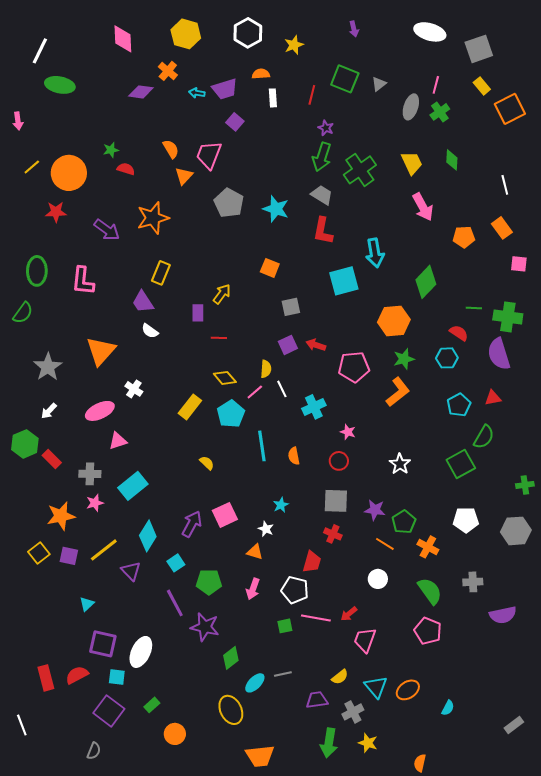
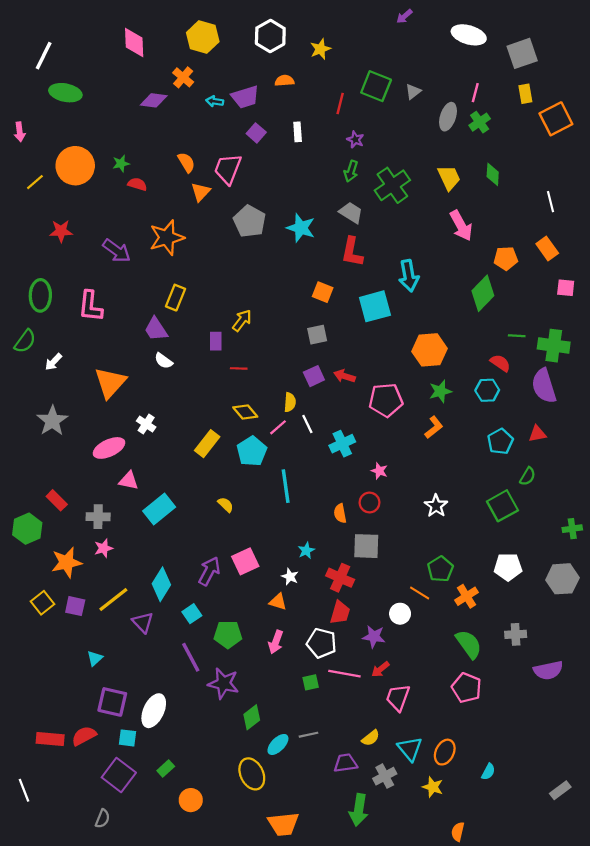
purple arrow: (354, 29) -> (404, 16), moved, turned 63
yellow rectangle: (482, 86) -> (525, 94), turned 30
white rectangle: (273, 98) -> (298, 132), moved
green arrow: (322, 157) -> (351, 171), size x0.7
orange circle: (69, 173) -> (75, 166), moved
orange square: (270, 268) -> (323, 292), moved
green diamond: (426, 282) -> (483, 293), moved
gray star: (48, 367) -> (52, 421), moved
orange L-shape: (398, 392) -> (434, 427), size x0.7
white arrow: (49, 411) -> (53, 362), moved
green semicircle: (484, 437) -> (528, 476), size x0.7
pink triangle: (118, 441) -> (129, 481), turned 30
green hexagon: (25, 444) -> (27, 529), moved
orange semicircle: (294, 456) -> (340, 513), moved
cyan rectangle: (133, 486) -> (159, 509), moved
purple star: (375, 510) -> (374, 637), moved
red cross: (333, 534) -> (340, 578), moved, size x1.4
orange cross: (428, 547) -> (467, 596), turned 30
white circle: (378, 579) -> (400, 614), moved
red rectangle: (46, 678) -> (50, 739), turned -70
orange ellipse: (408, 690) -> (445, 752), turned -30
yellow star: (368, 743) -> (433, 787), moved

